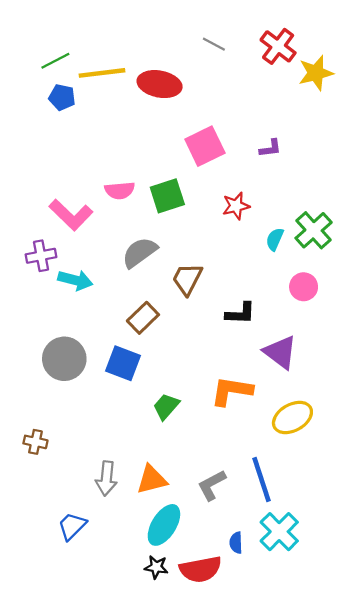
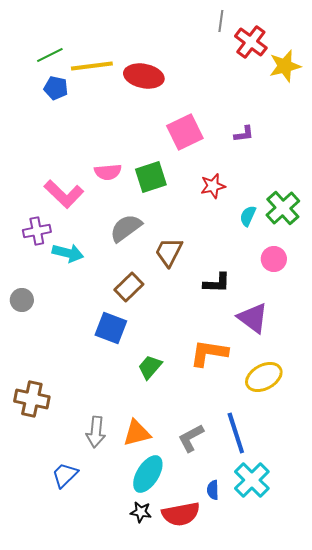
gray line: (214, 44) -> (221, 21), moved, turned 70
gray circle: (64, 359) -> (22, 300), moved, size x0.6
brown cross: (35, 442) -> (32, 399), size x1.6

